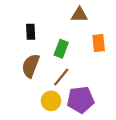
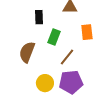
black rectangle: (31, 32) -> (39, 17), moved
brown line: (61, 77) -> (67, 57), moved

